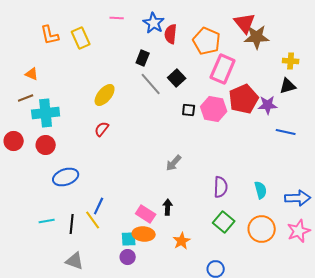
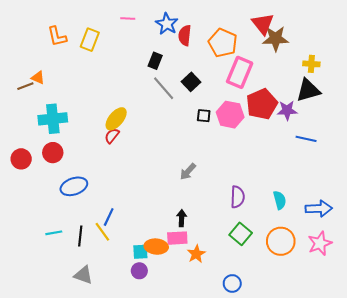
yellow rectangle: (81, 38) -> (90, 40), turned 45
black triangle: (288, 86) -> (308, 90), size x1.4
yellow ellipse: (105, 95) -> (116, 119), moved
brown line: (26, 98) -> (25, 86), moved
red circle: (14, 141) -> (21, 159), moved
pink rectangle: (146, 214) -> (177, 238), moved, turned -36

